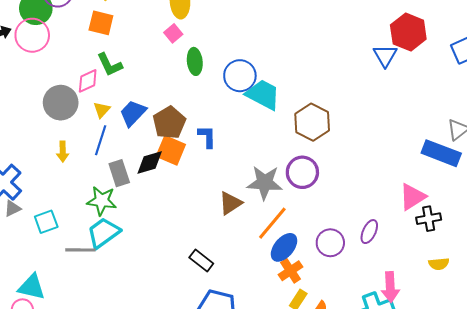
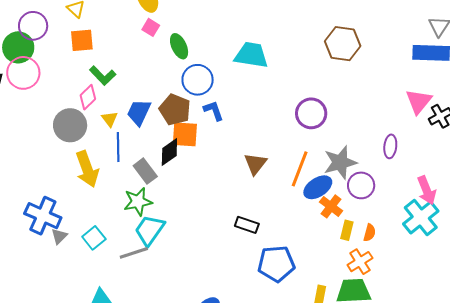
blue circle: (240, 76) -> (198, 80), moved
brown hexagon: (312, 122) -> (343, 44), moved
yellow arrow: (63, 152) -> (87, 169), size x1.8
gray star: (265, 183) -> (340, 162), moved
purple circle: (330, 243) -> (361, 185), moved
blue ellipse: (284, 247) -> (318, 187), turned 36

